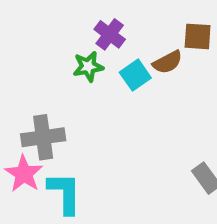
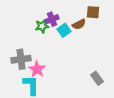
purple cross: (110, 34) -> (52, 19), moved, turned 32
pink star: (24, 174) -> (37, 69), moved

